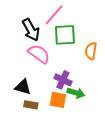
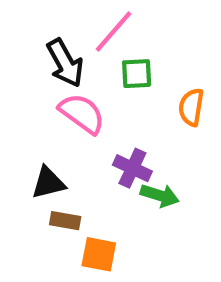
green square: (65, 35) -> (137, 74), size x0.7
black triangle: (23, 87) -> (48, 183), turned -30
orange square: (58, 100) -> (99, 254), moved

